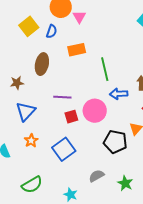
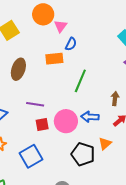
blue semicircle: (52, 31) -> (71, 44), moved
green line: (105, 69) -> (80, 81), turned 30
blue arrow: (119, 94) -> (90, 117), moved

